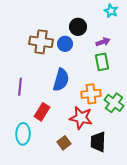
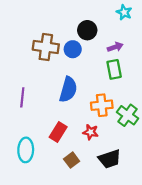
red rectangle: (42, 112) -> (58, 132), moved
red star: (81, 118) -> (91, 132), size x0.6
black trapezoid: (98, 142) -> (110, 159), turned -110

